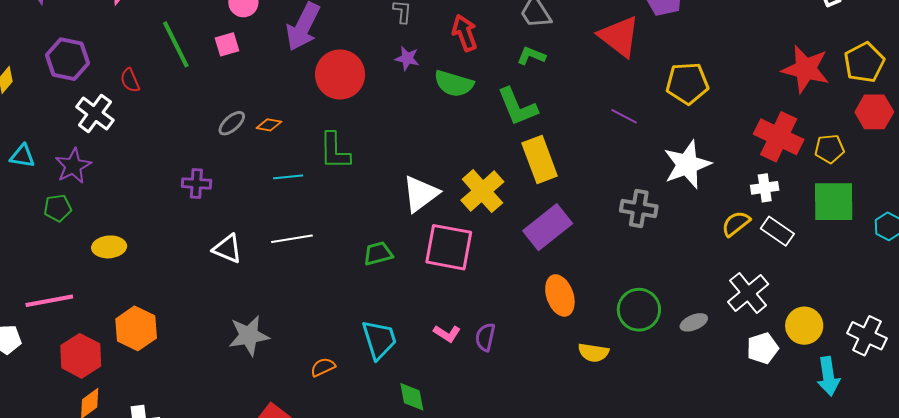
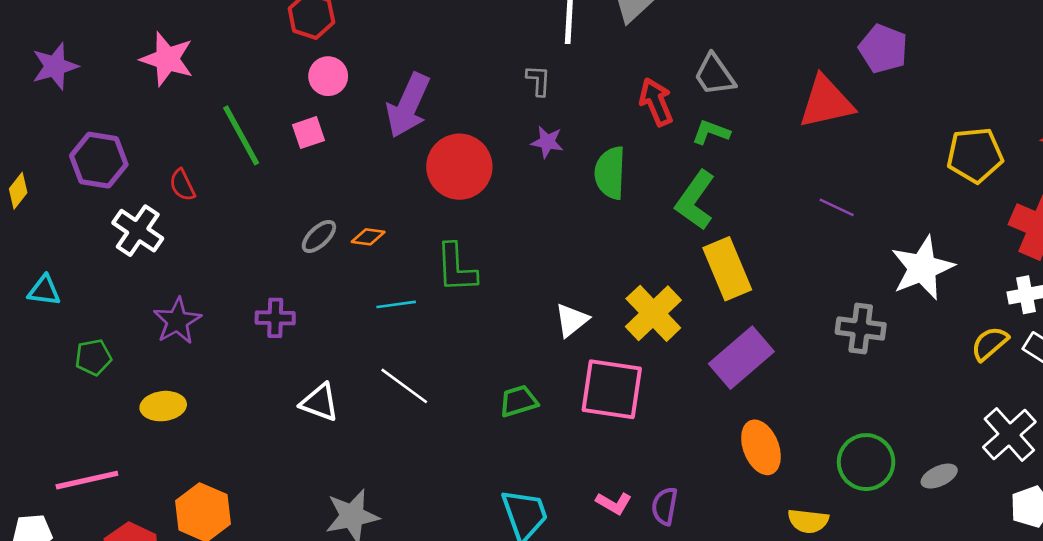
red arrow: (465, 33) -> (656, 102), moved
red triangle: (619, 36) -> (826, 102), turned -48
yellow pentagon: (687, 83) -> (975, 155), moved
green semicircle: (454, 84) -> (610, 173), turned 78
green L-shape: (517, 107) -> (695, 200), turned 60
purple star: (73, 166) -> (177, 321), moved
white triangle: (420, 194) -> (572, 320), size x0.7
white line: (292, 239) -> (404, 386), turned 48

